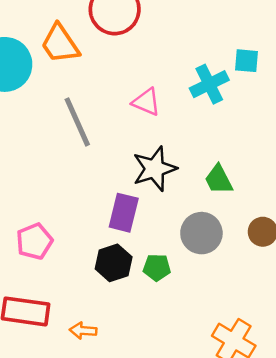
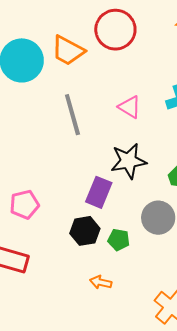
orange trapezoid: (60, 44) -> (68, 51), turned -36
orange arrow: (83, 331) -> (101, 282), moved

